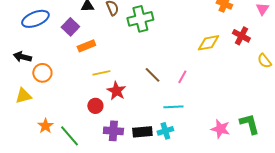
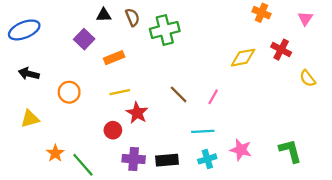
blue ellipse: (35, 19) -> (24, 30), moved
orange rectangle: (86, 46) -> (114, 58), moved
orange circle: (42, 73) -> (69, 92), moved
pink star: (220, 129) -> (241, 150), moved
cyan cross: (165, 131) -> (207, 159), moved

